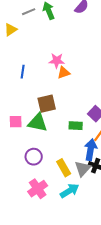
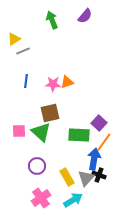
gray line: (29, 12) -> (23, 51), moved
pink star: (57, 61) -> (53, 84), moved
green triangle: (38, 123) -> (41, 132), turned 30
green rectangle: (76, 126) -> (79, 135), size x1.5

